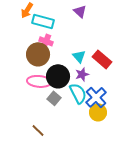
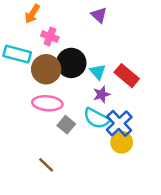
cyan rectangle: (43, 21) -> (17, 54), moved
pink cross: (46, 41) -> (50, 37), moved
black circle: (58, 76) -> (71, 63), moved
cyan semicircle: (78, 93) -> (96, 118), turned 145

